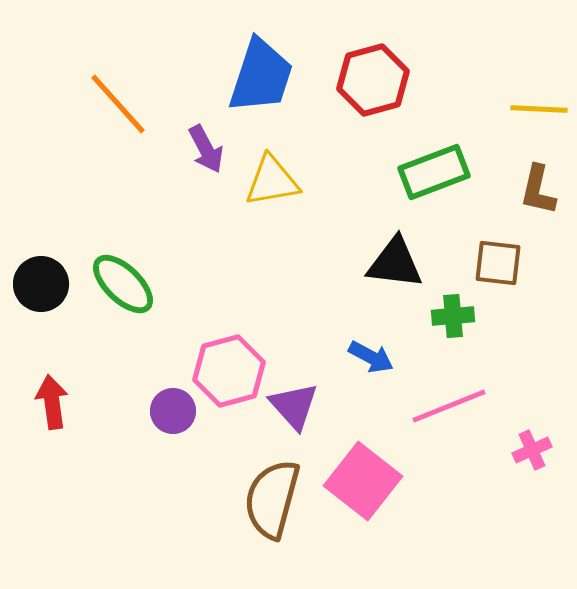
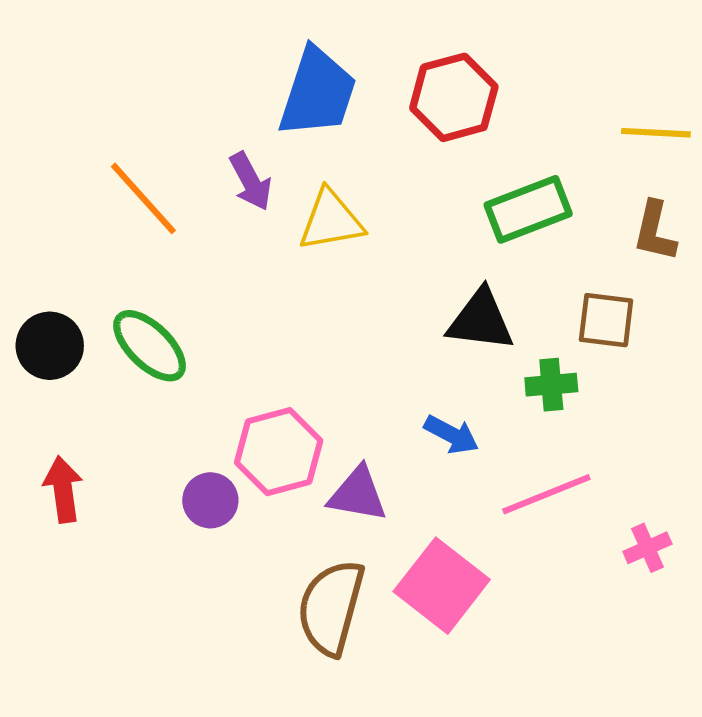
orange line: (118, 104) -> (143, 198), moved
purple triangle: (294, 406) -> (358, 494), turned -38

